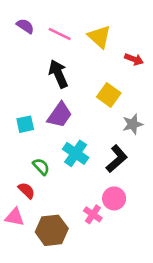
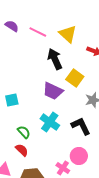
black arrow: (58, 74) -> (55, 59), moved
purple trapezoid: (60, 115) -> (53, 91), moved, turned 80
black L-shape: (117, 159) -> (81, 126), turned -75
red semicircle: (27, 191) -> (22, 150), moved

